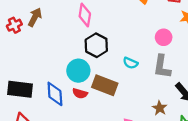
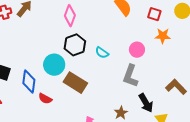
cyan semicircle: (130, 63) -> (102, 53), moved
red semicircle: (80, 93) -> (45, 99), moved

